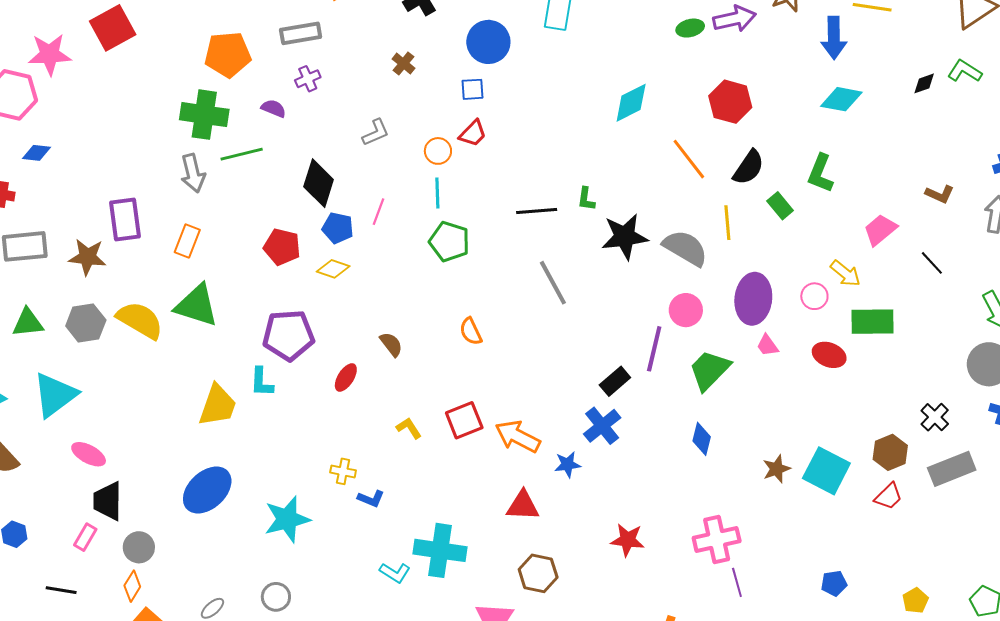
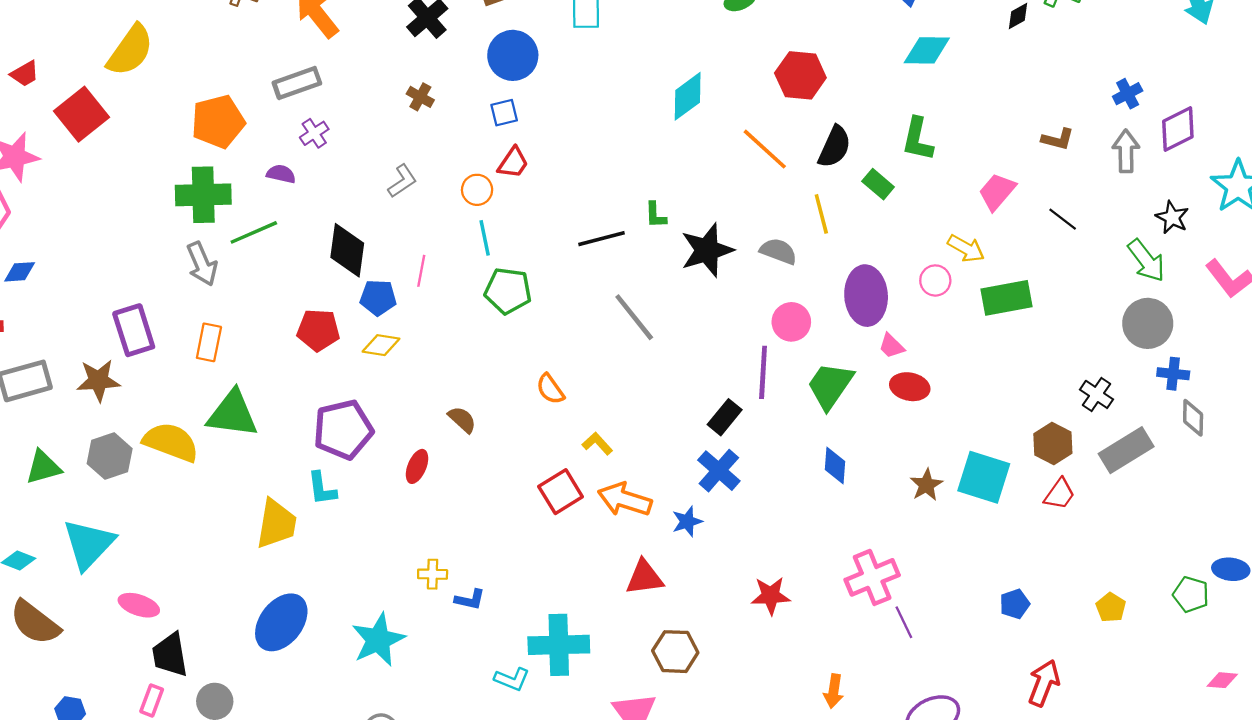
gray semicircle: (685, 248) -> (778, 251), size x0.7
red ellipse: (829, 355) -> (910, 387), moved
yellow L-shape: (409, 428) -> (597, 444), moved

